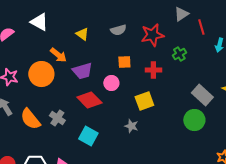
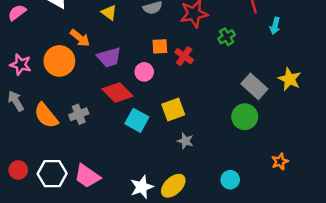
red cross: (153, 70) -> (184, 56), moved, turned 35
yellow square: (144, 101) -> (173, 109), moved
gray cross: (57, 118) -> (79, 114), turned 35
gray star: (131, 126) -> (185, 141), moved
cyan square: (88, 136) -> (137, 120), moved

